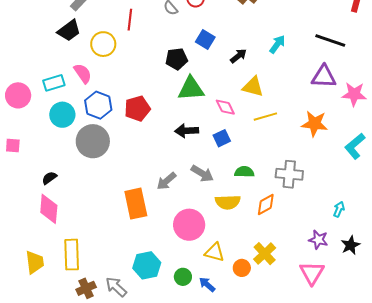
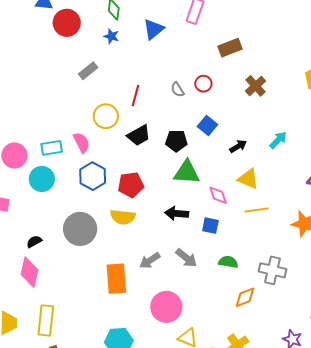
black trapezoid: (69, 31) -> (139, 135), moved
cyan circle: (62, 115) -> (42, 179), moved
blue square: (222, 138) -> (210, 226), turned 30
gray circle: (93, 141) -> (80, 229), moved
yellow semicircle: (228, 202) -> (123, 217), moved

